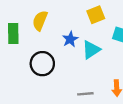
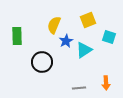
yellow semicircle: (40, 21) -> (54, 25), moved

